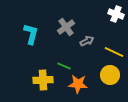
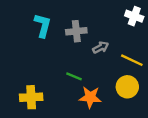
gray cross: (66, 27) -> (76, 31), turned 30
cyan L-shape: (31, 34) -> (43, 25), moved
yellow cross: (43, 80) -> (31, 97), moved

